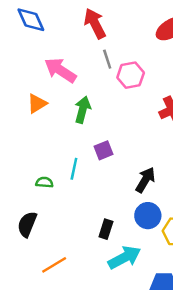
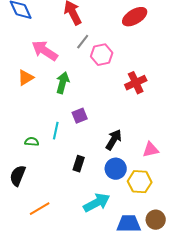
gray line: (107, 59) -> (83, 42), turned 56
black rectangle: (106, 229) -> (79, 164), moved

